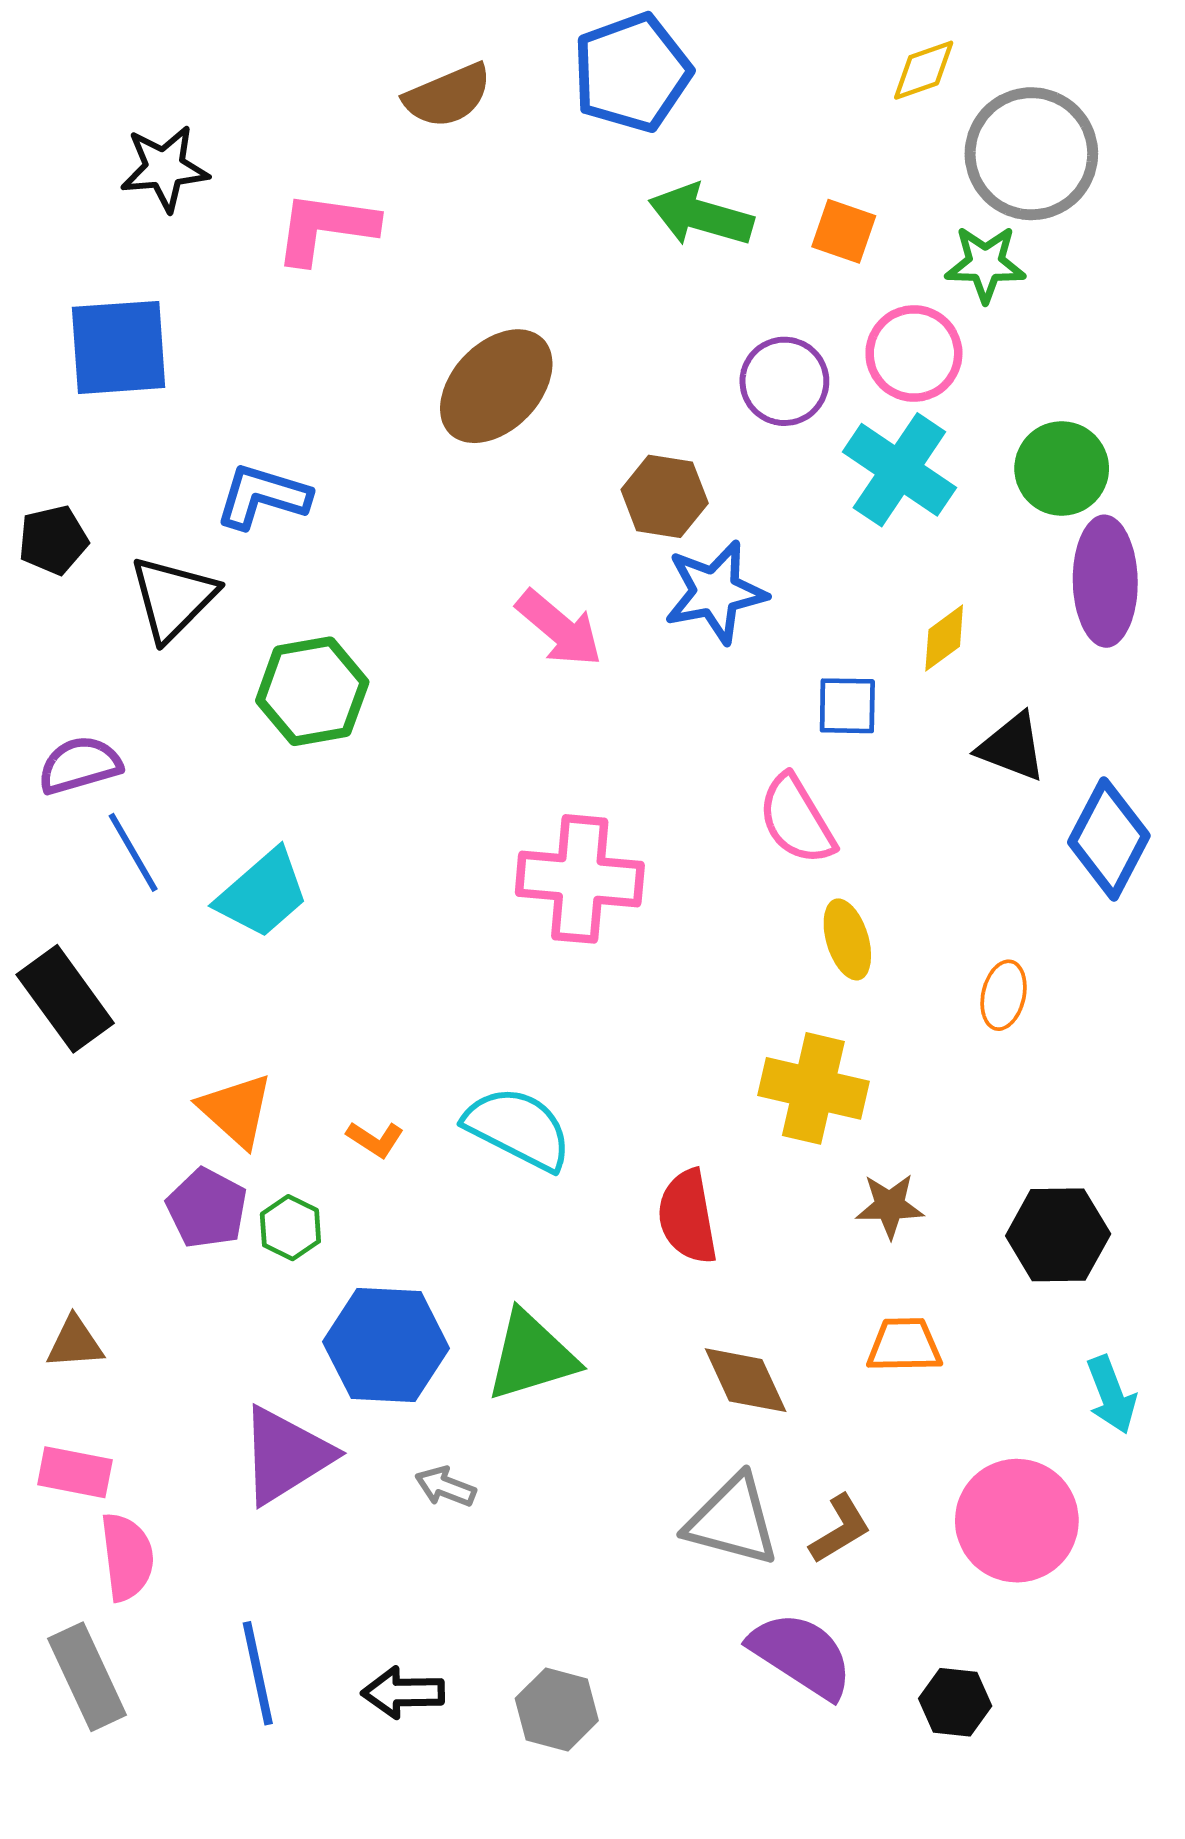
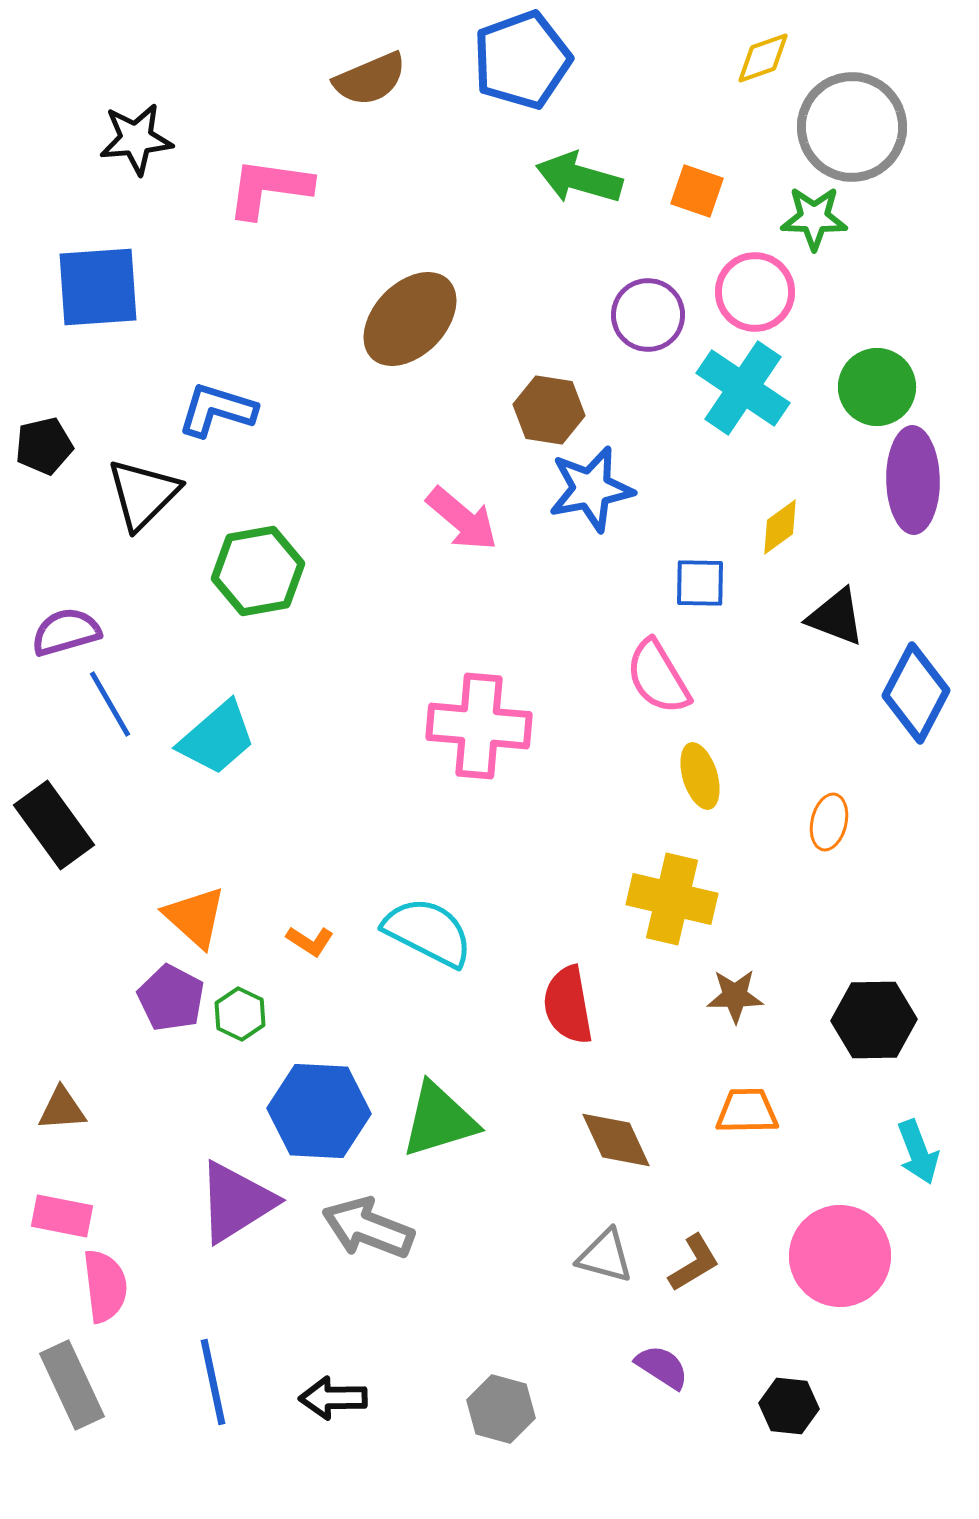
gray arrow: (445, 1487) -> (368, 1228), size x1.8
gray triangle: (732, 1521) -> (605, 1256), size x0.7
purple semicircle: (801, 1655) -> (662, 1367), size x0.6
gray hexagon: (557, 1709) -> (501, 1409), moved

